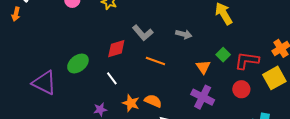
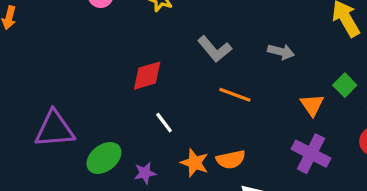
red diamond: (116, 49) -> (147, 76), moved
green ellipse: (78, 63) -> (104, 158), moved
purple triangle: (44, 83) -> (54, 129), turned -32
orange semicircle: (153, 101) -> (231, 160), turned 144

